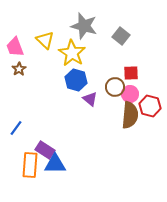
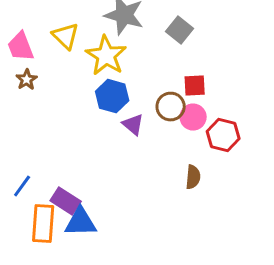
brown semicircle: (130, 115) -> (193, 177), moved, size x0.6
blue line: (16, 128) -> (22, 186), moved

